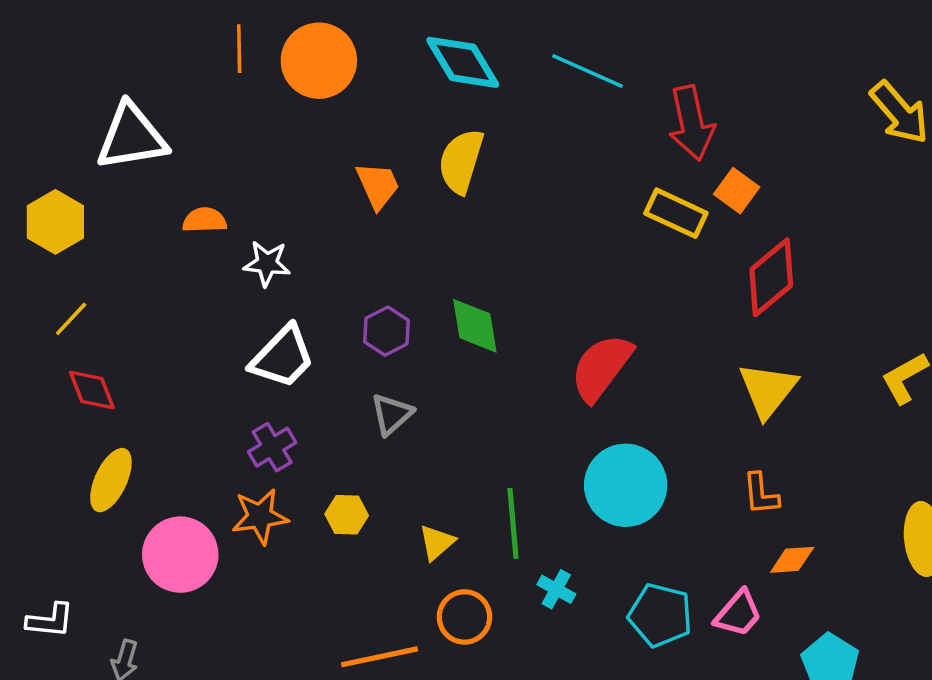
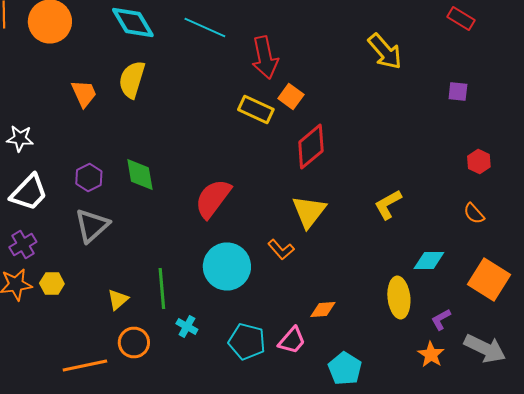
gray triangle: (392, 414) -> (92, 226), size x1.4
orange L-shape: (761, 494) -> (281, 250), moved, turned -36
yellow hexagon: (347, 515) -> (52, 284), moved

